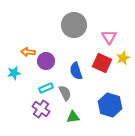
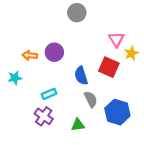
gray circle: (74, 25) -> (77, 13), moved, size x0.7
yellow star: (123, 58) -> (131, 53), moved
purple circle: (46, 61) -> (54, 52), moved
gray semicircle: (65, 93) -> (91, 99), moved

